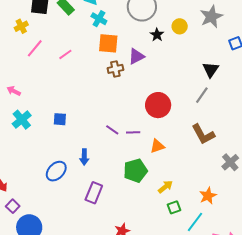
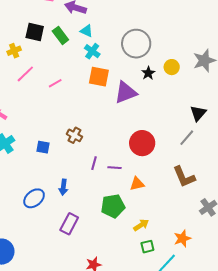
purple triangle: (136, 56) -> (126, 92), size x1.4
brown cross: (115, 69) -> (74, 135), moved, turned 35
purple line: (112, 130) -> (94, 163), turned 64

